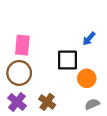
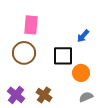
pink rectangle: (22, 45) -> (31, 25), moved
brown circle: (19, 73) -> (24, 53), moved

